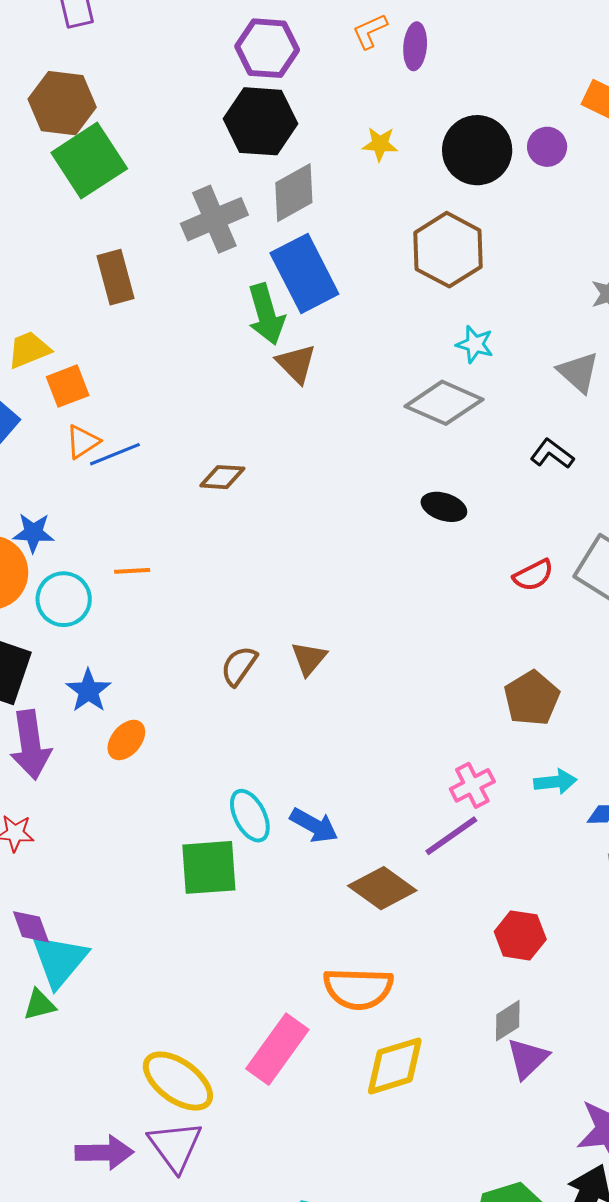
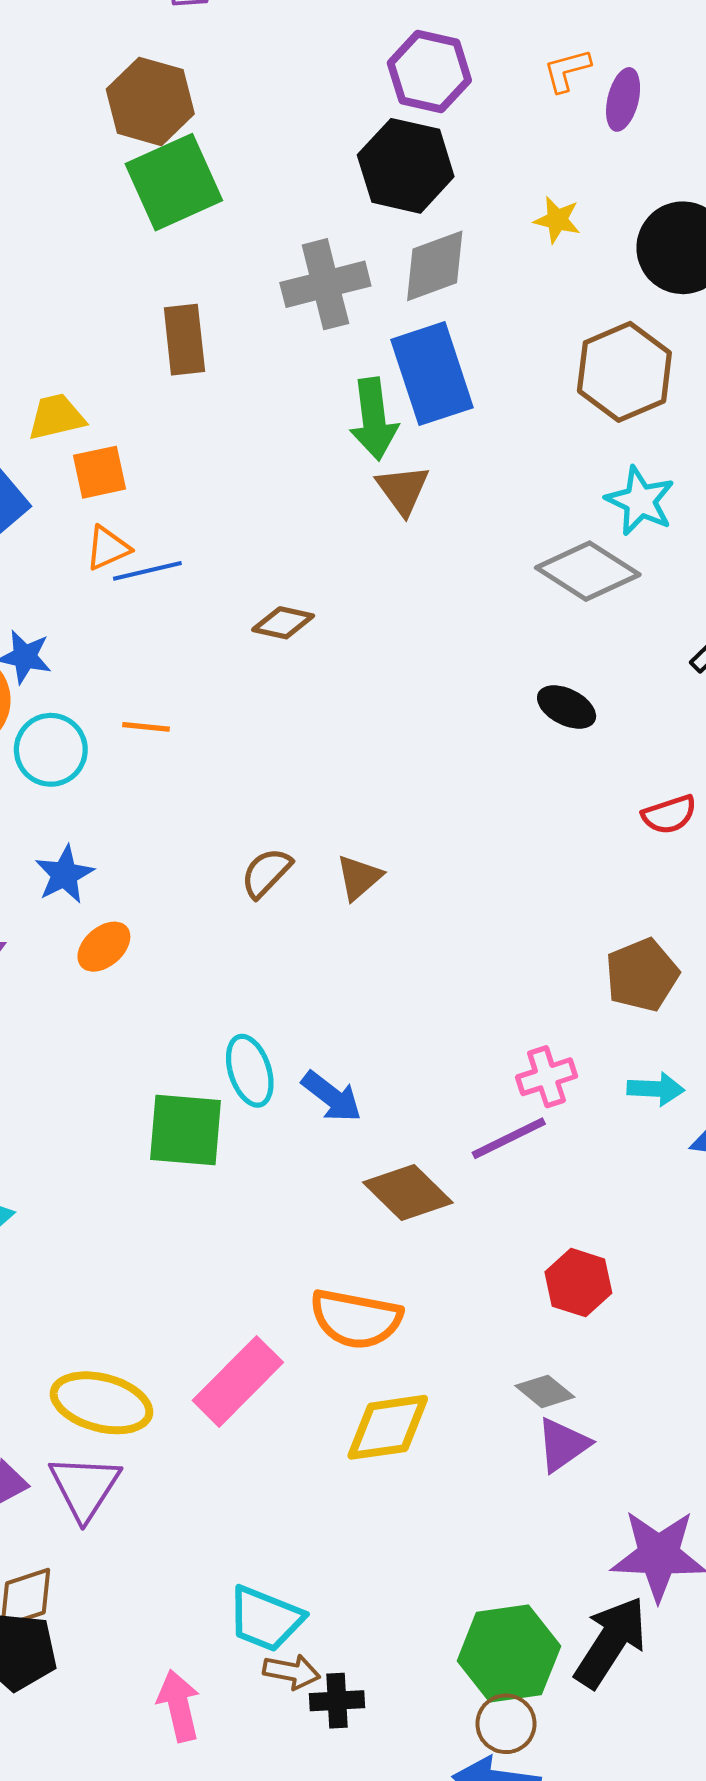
cyan star: (475, 344) -> (640, 501), size x1.4
gray diamond: (508, 1021) -> (545, 1391), turned 63
yellow ellipse: (178, 1081) -> (101, 1403), turned -30

